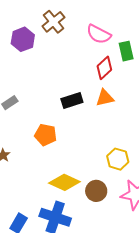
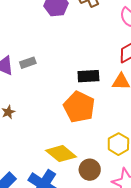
orange pentagon: (46, 135) -> (79, 107), moved, size x1.4

